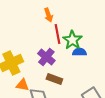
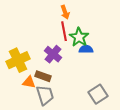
orange arrow: (48, 15) -> (65, 12), moved
brown rectangle: (54, 79) -> (43, 76), moved

